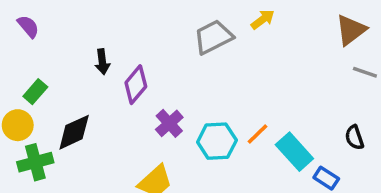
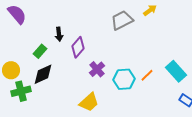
purple semicircle: (28, 26) -> (17, 14), size x1.5
green rectangle: (35, 92) -> (40, 51), moved
cyan rectangle: (294, 152) -> (176, 71), moved

